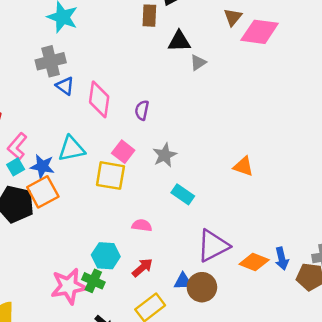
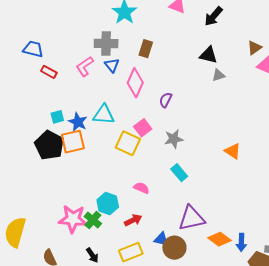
brown rectangle: (149, 16) -> (146, 49), moved
pink L-shape: (17, 146) -> (85, 66), moved
orange triangle: (243, 166) -> (233, 151), moved

